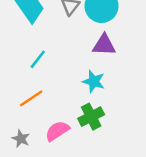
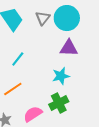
cyan star: (94, 81) -> (61, 76), turned -30

